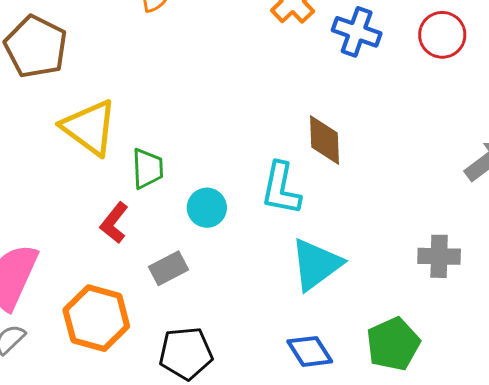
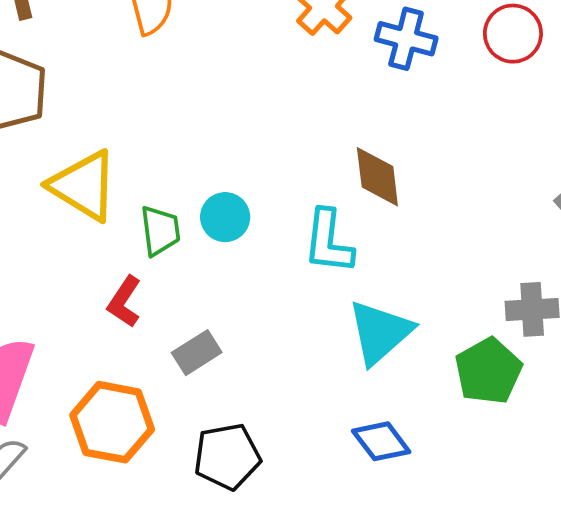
cyan circle: (207, 208) -> (225, 217), moved
green pentagon: (393, 344) -> (488, 371), moved

